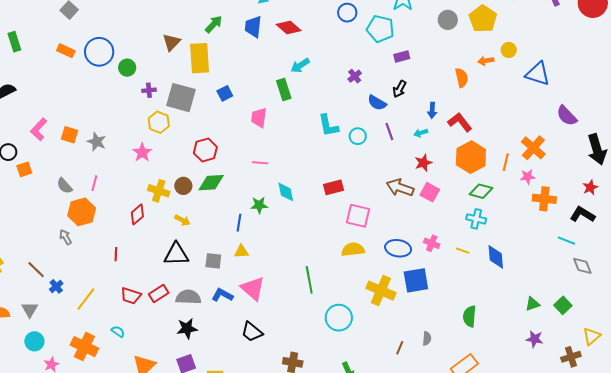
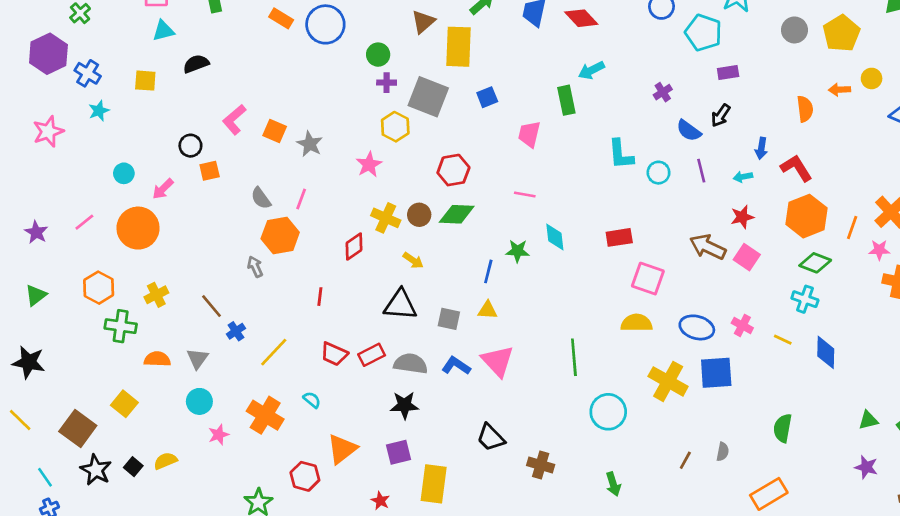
green circle: (127, 68) -> (378, 55), moved
black trapezoid: (252, 332) -> (491, 438), moved

